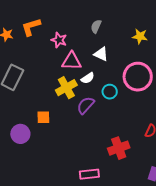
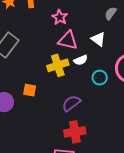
gray semicircle: (96, 26) -> (111, 13), moved
purple semicircle: (86, 105) -> (71, 103), moved
red cross: (119, 148) -> (75, 132), moved

